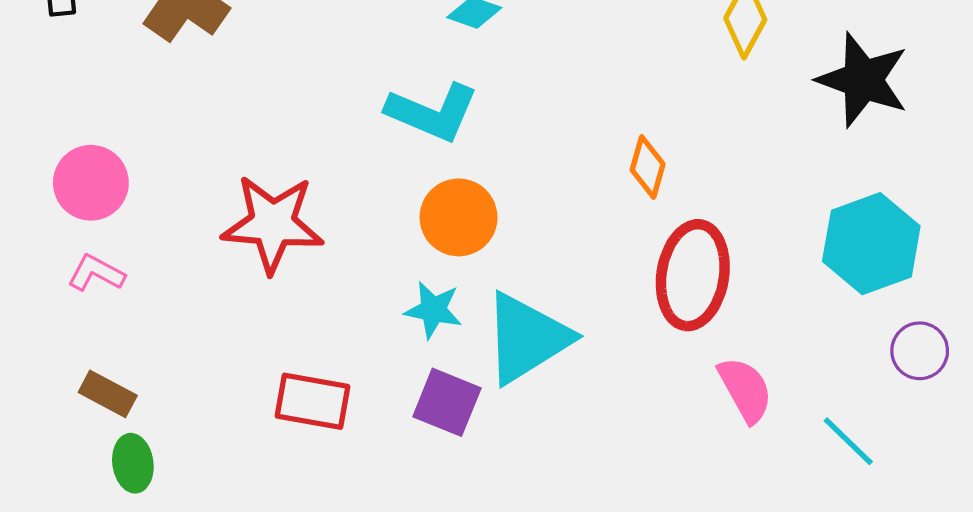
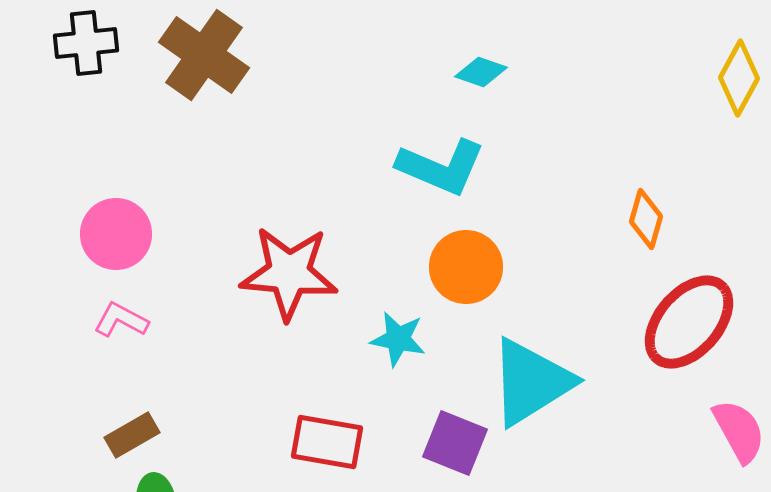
red ellipse: (693, 275) -> (689, 322), turned 32
cyan star: (433, 310) -> (398, 339), moved
brown rectangle: (108, 394) -> (132, 435), turned -58

